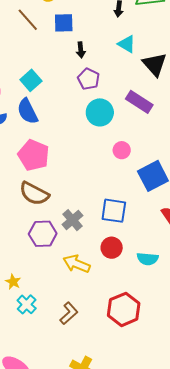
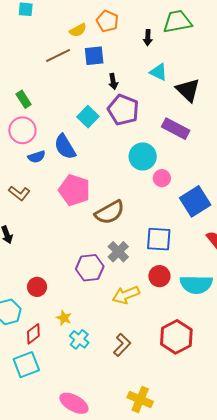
brown line: (28, 20) -> (58, 55), turned -70
purple pentagon: (89, 79) -> (123, 110), size x1.4
cyan square: (31, 80) -> (88, 117), moved
cyan circle: (100, 112) -> (143, 156), moved
brown semicircle: (34, 194) -> (110, 212), moved, turned -52
cyan semicircle: (148, 259) -> (196, 284), size x1.5
yellow arrow: (77, 264) -> (126, 295), turned -40

